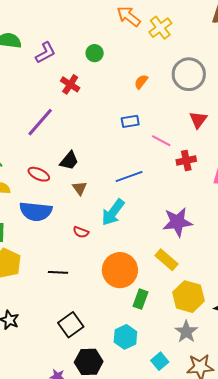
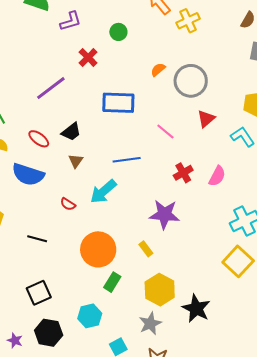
gray circle: (189, 74) -> (191, 81), moved
blue rectangle: (130, 121) -> (118, 103), moved, size x1.8
red cross: (186, 160) -> (183, 173), moved, turned -30
yellow rectangle: (166, 260) -> (146, 249), size x0.7

